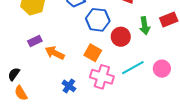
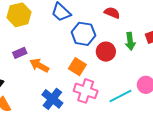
cyan line: (133, 68) -> (120, 96), moved
blue cross: (69, 86) -> (52, 99), size x1.5

